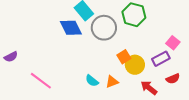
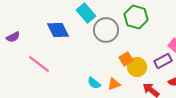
blue diamond: (71, 28) -> (58, 30), moved
purple semicircle: (11, 57) -> (13, 37), moved
pink line: (41, 81) -> (39, 64), moved

